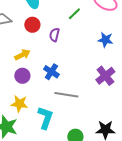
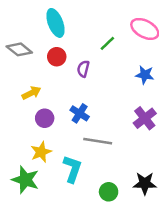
yellow arrow: (22, 55) -> (31, 93), moved
yellow star: (19, 104) -> (41, 152), turned -30

